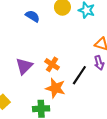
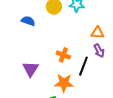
orange cross: (52, 64) -> (63, 55), moved

